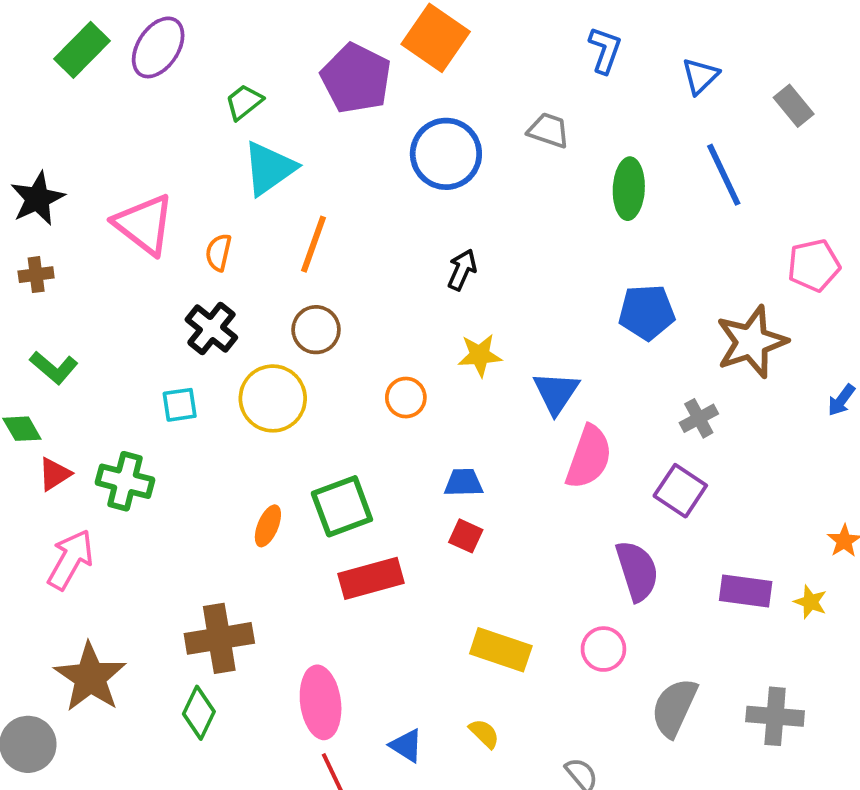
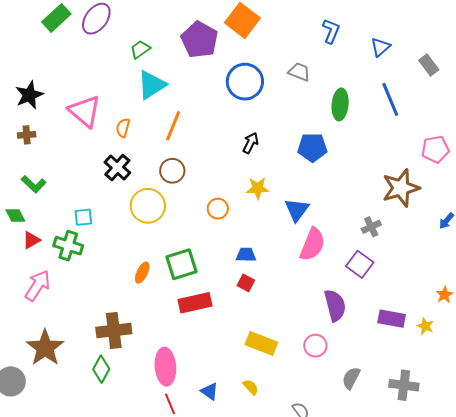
blue pentagon: (647, 312) -> (312, 147), moved
cyan square: (180, 405) -> (83, 217), moved
gray semicircle: (674, 707) -> (351, 378), size x0.7

